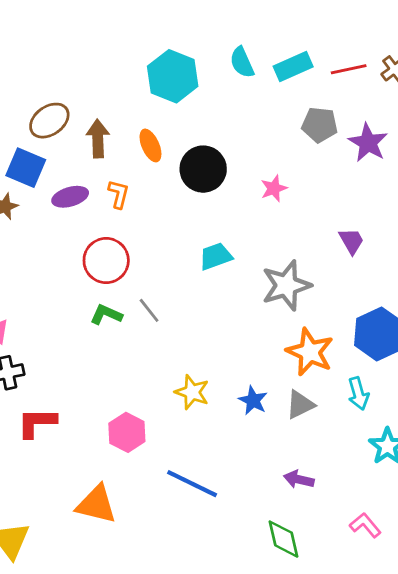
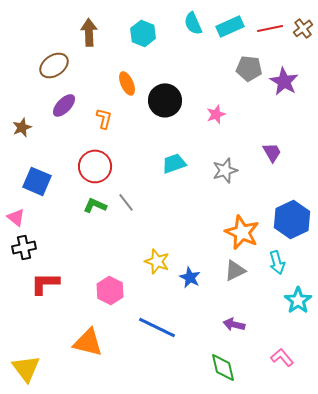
cyan hexagon: (173, 76) -> (143, 33), size x0.7
brown arrow: (98, 139) -> (89, 32), moved
blue square: (26, 168) -> (37, 181), moved
purple ellipse: (70, 197) -> (64, 105), moved, turned -30
gray star: (286, 285) -> (225, 170), moved, size x0.7
blue star: (253, 400) -> (190, 277), moved

